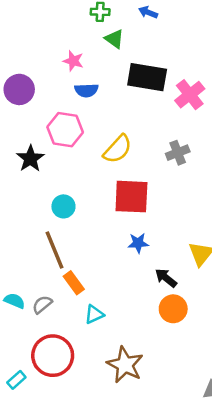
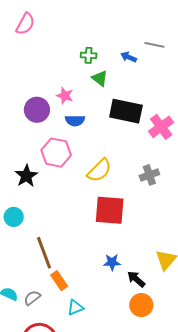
purple circle: (19, 89) -> (37, 110), moved
cyan circle: (63, 206) -> (14, 217), moved
blue star: (138, 243) -> (112, 262), moved

